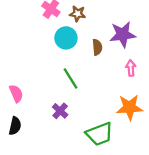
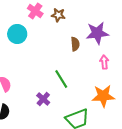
cyan circle: (66, 38) -> (17, 34), moved
green line: (71, 78) -> (61, 79), moved

